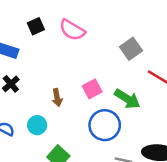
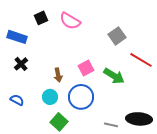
cyan circle: (37, 125) -> (50, 97), moved
blue circle: (105, 125) -> (81, 97), moved

